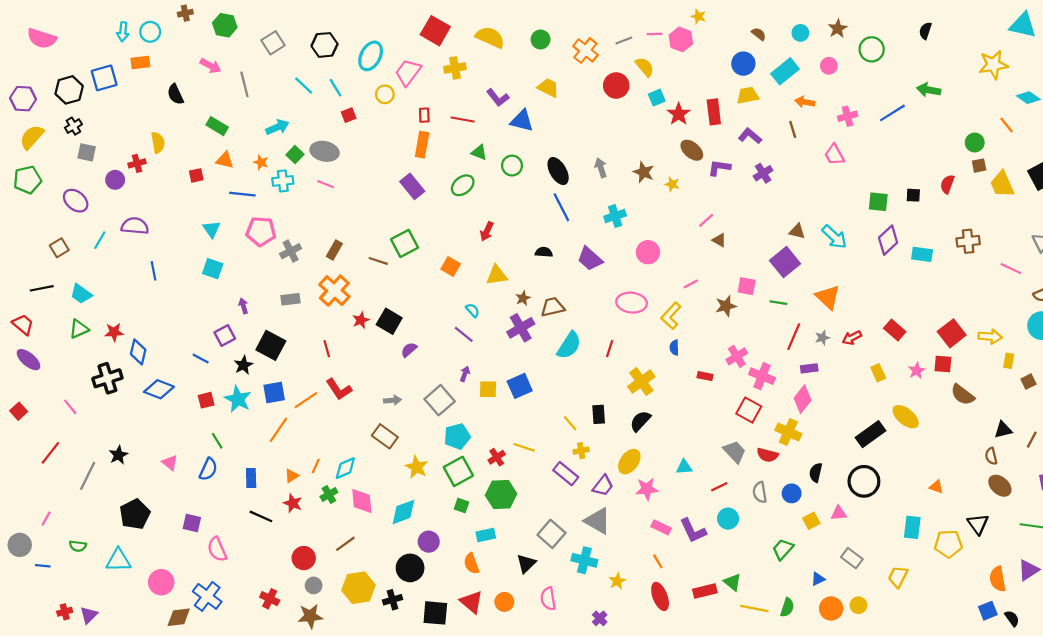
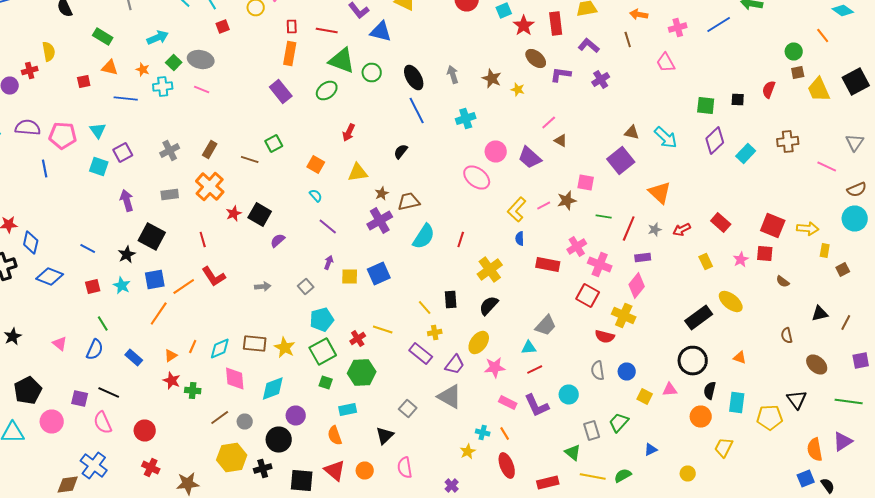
green triangle: (479, 152) -> (342, 60), size x1.8
pink pentagon: (261, 231) -> (63, 136), moved
green square: (405, 243) -> (274, 144), size x0.7
black semicircle: (544, 252) -> (401, 152), turned -56
cyan rectangle: (922, 254) -> (746, 154), turned -54
purple trapezoid: (590, 259) -> (530, 158), moved
pink line: (691, 284) -> (544, 206), moved
pink ellipse: (632, 303) -> (477, 178), moved, turned 32
green line: (778, 303) -> (604, 216), moved
purple arrow: (243, 306) -> (127, 200), size x1.5
cyan semicircle: (473, 310) -> (316, 196), moved
red square: (952, 333) -> (773, 226), turned -30
purple square: (225, 335) -> (123, 152), moved
red rectangle: (705, 376) -> (548, 264), size x1.6
brown semicircle: (963, 395) -> (783, 282), size x0.6
cyan star: (238, 399) -> (122, 286), size x0.7
gray square: (440, 400) -> (306, 286), size x0.6
brown rectangle: (385, 436) -> (255, 344), moved, turned -30
gray trapezoid: (735, 452) -> (546, 326), moved, turned 85
brown semicircle: (991, 456) -> (787, 336), moved
black semicircle: (816, 473) -> (710, 390), moved
blue rectangle: (251, 478) -> (134, 358), turned -48
red line: (719, 487) -> (535, 370), moved
orange triangle: (936, 487) -> (740, 358), moved
green cross: (329, 494) -> (193, 390), moved, turned 35
black line: (261, 516) -> (109, 392), moved
yellow square: (811, 521) -> (645, 396), turned -35
gray square: (551, 534) -> (408, 408), size x0.7
red circle: (304, 558) -> (145, 430), moved
gray rectangle: (852, 558) -> (592, 430), moved, turned 36
cyan cross: (584, 560) -> (483, 432), moved, size x0.6
pink circle: (161, 582) -> (52, 422), moved
gray circle: (314, 585) -> (245, 422), moved
red rectangle: (705, 591) -> (548, 482), moved
green semicircle: (787, 607) -> (623, 476), turned -138
orange circle: (831, 609) -> (701, 416), moved

